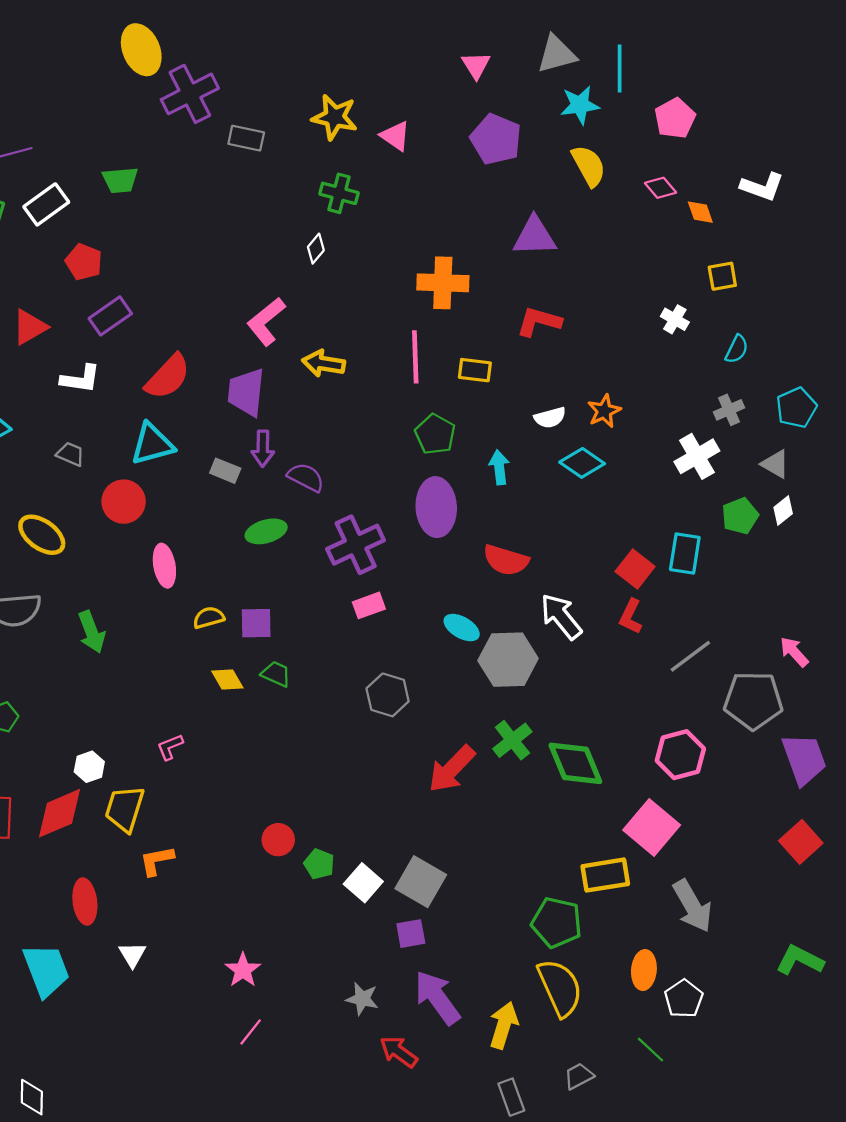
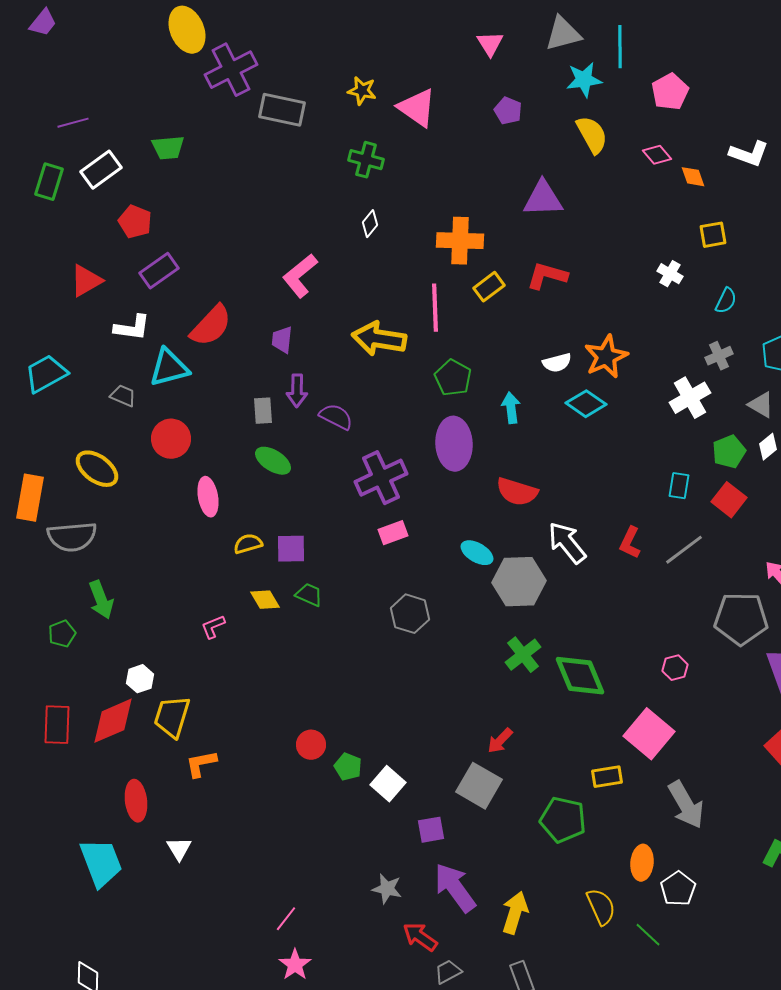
yellow star: (335, 117) -> (362, 91), size x0.7
pink triangle: (395, 136) -> (417, 108), size x1.4
gray rectangle: (246, 138) -> (282, 110), size x1.4
purple pentagon: (496, 139) -> (508, 111), size x0.6
white diamond: (316, 249) -> (370, 224), moved
yellow arrow: (324, 363) -> (379, 339), moved, size x1.4
yellow rectangle: (475, 370) -> (489, 287), moved, turned -44
purple trapezoid: (246, 392) -> (282, 340), size x0.6
orange star: (604, 411) -> (606, 357), size x1.4
cyan triangle: (152, 444) -> (169, 368), moved
gray rectangle: (225, 471) -> (263, 411), turned 64
green ellipse: (266, 531) -> (273, 461), moved, turned 48
cyan rectangle: (685, 554) -> (679, 486), size x0.7
red square: (635, 569) -> (729, 500), moved
green arrow: (92, 632) -> (101, 600), moved
gray line: (690, 656) -> (684, 550), moved
pink L-shape: (170, 747) -> (213, 627), moved
pink hexagon: (680, 755) -> (675, 668), size x0.6
red arrow: (452, 769) -> (500, 741), moved, size x0.6
yellow rectangle: (605, 875) -> (607, 777), size x0.7
gray square: (421, 882) -> (479, 786), moved
pink star: (243, 970) -> (295, 965), moved
yellow semicircle: (560, 988) -> (601, 907), moved, size x0.7
gray trapezoid: (579, 1076) -> (448, 972), moved

